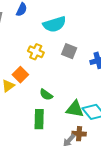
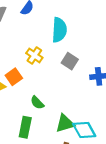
cyan semicircle: (54, 24) -> (59, 30), turned -80
green triangle: (75, 109) -> (65, 123), turned -36

